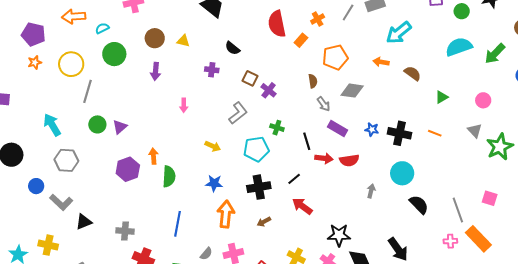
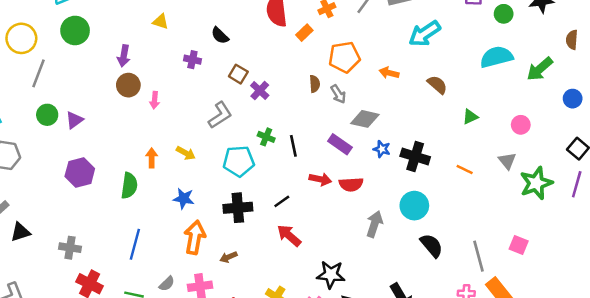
brown circle: (155, 38) -> (128, 85), moved
orange arrow: (381, 62) -> (389, 73), moved
gray diamond: (352, 91) -> (365, 119), moved
gray arrow: (324, 104) -> (338, 94), moved
orange line: (435, 133) -> (465, 170), moved
black line: (307, 141) -> (293, 146), moved
orange arrow: (153, 156) -> (152, 158), moved
gray arrow: (371, 191) -> (374, 224), size x1.5
brown arrow: (264, 222) -> (228, 257), moved

